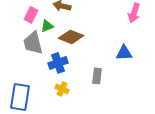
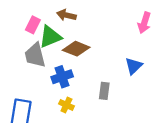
green triangle: (47, 26) -> (50, 37), size x1.6
blue triangle: (124, 53) -> (134, 66), turned -42

